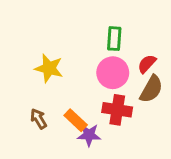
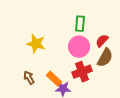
red cross: (117, 110) -> (82, 72), turned -30

